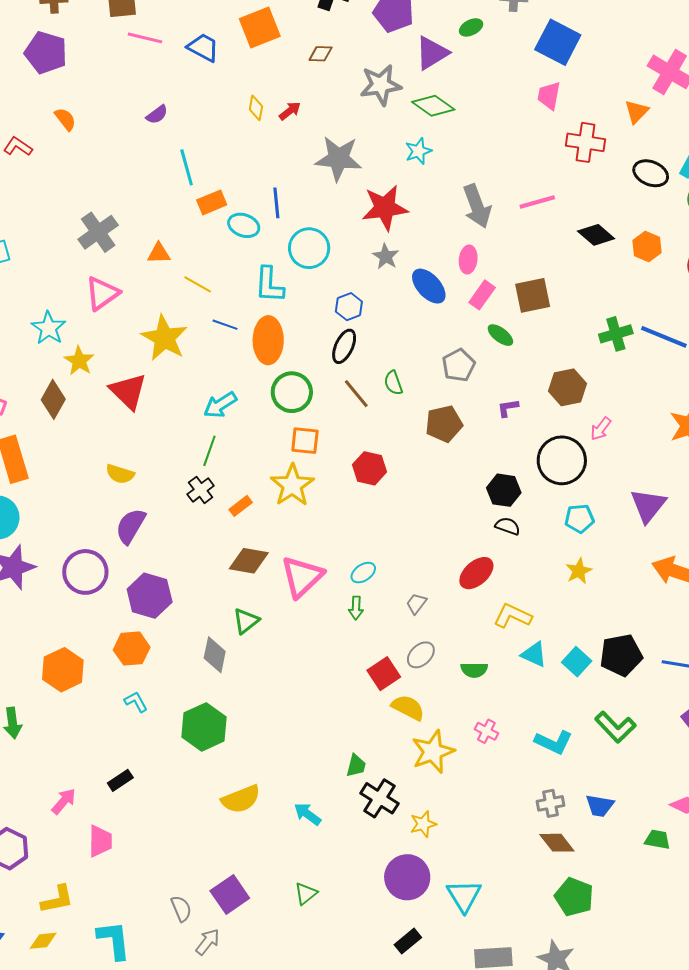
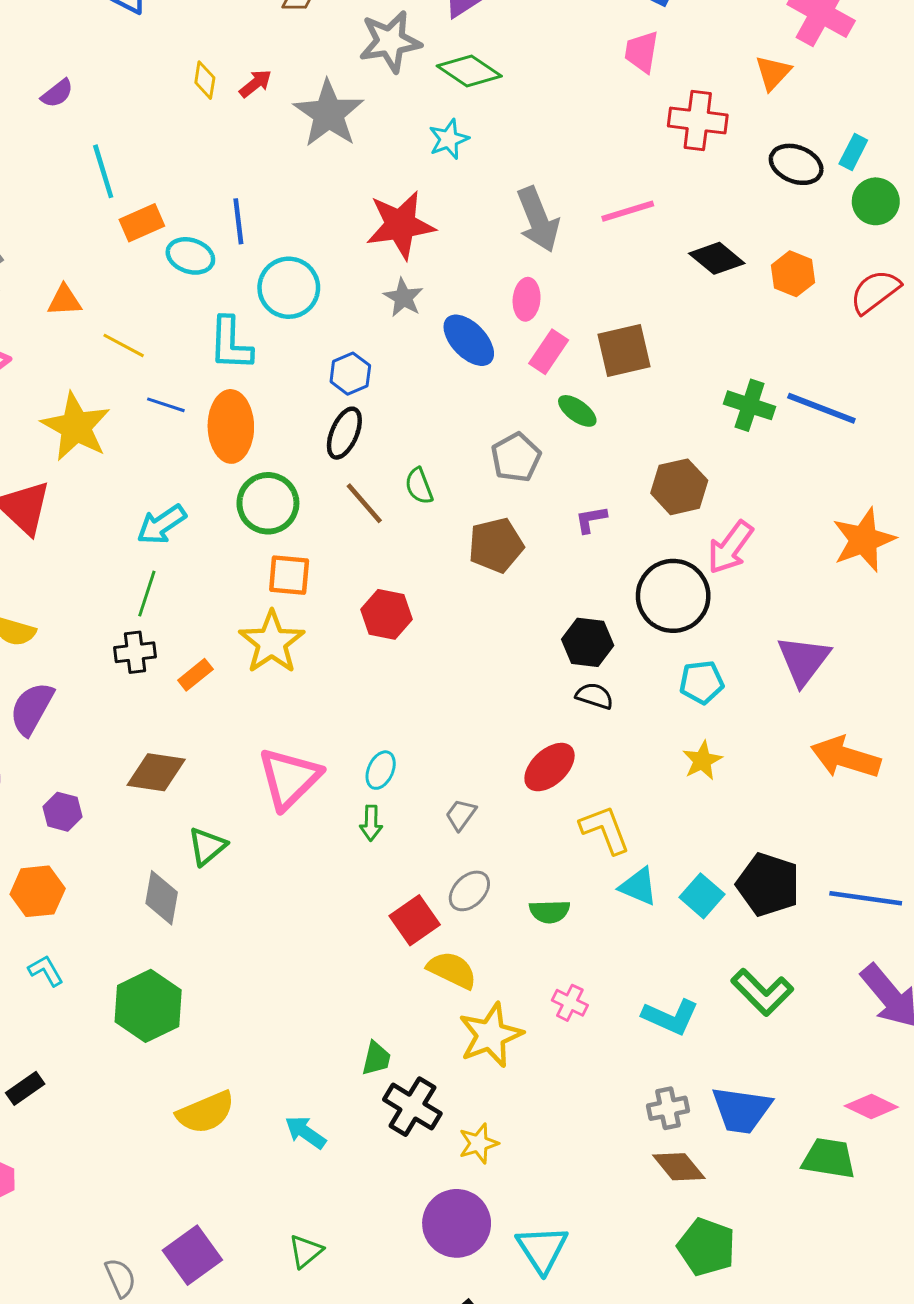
gray star: (338, 158) -> (328, 114), moved, turned 30
green cross: (616, 334) -> (750, 405), turned 36
pink arrow: (601, 429) -> (730, 547), size x1.5
black cross: (201, 490) -> (135, 652), turned 32
brown diamond: (249, 561) -> (156, 772), moved
cyan ellipse: (363, 573) -> (381, 770), turned -30
purple hexagon: (150, 596) -> (63, 812), size x0.6
yellow L-shape: (513, 616) -> (605, 830), turned 45
black pentagon: (621, 655) -> (768, 885), turned 30
blue trapezoid: (600, 806) -> (742, 1110), size x1.4
green trapezoid: (657, 839) -> (829, 1158), size x1.4

